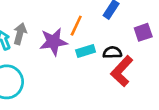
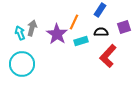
purple star: (53, 42) -> (57, 34), turned -30
black semicircle: (112, 52) -> (101, 32), moved

